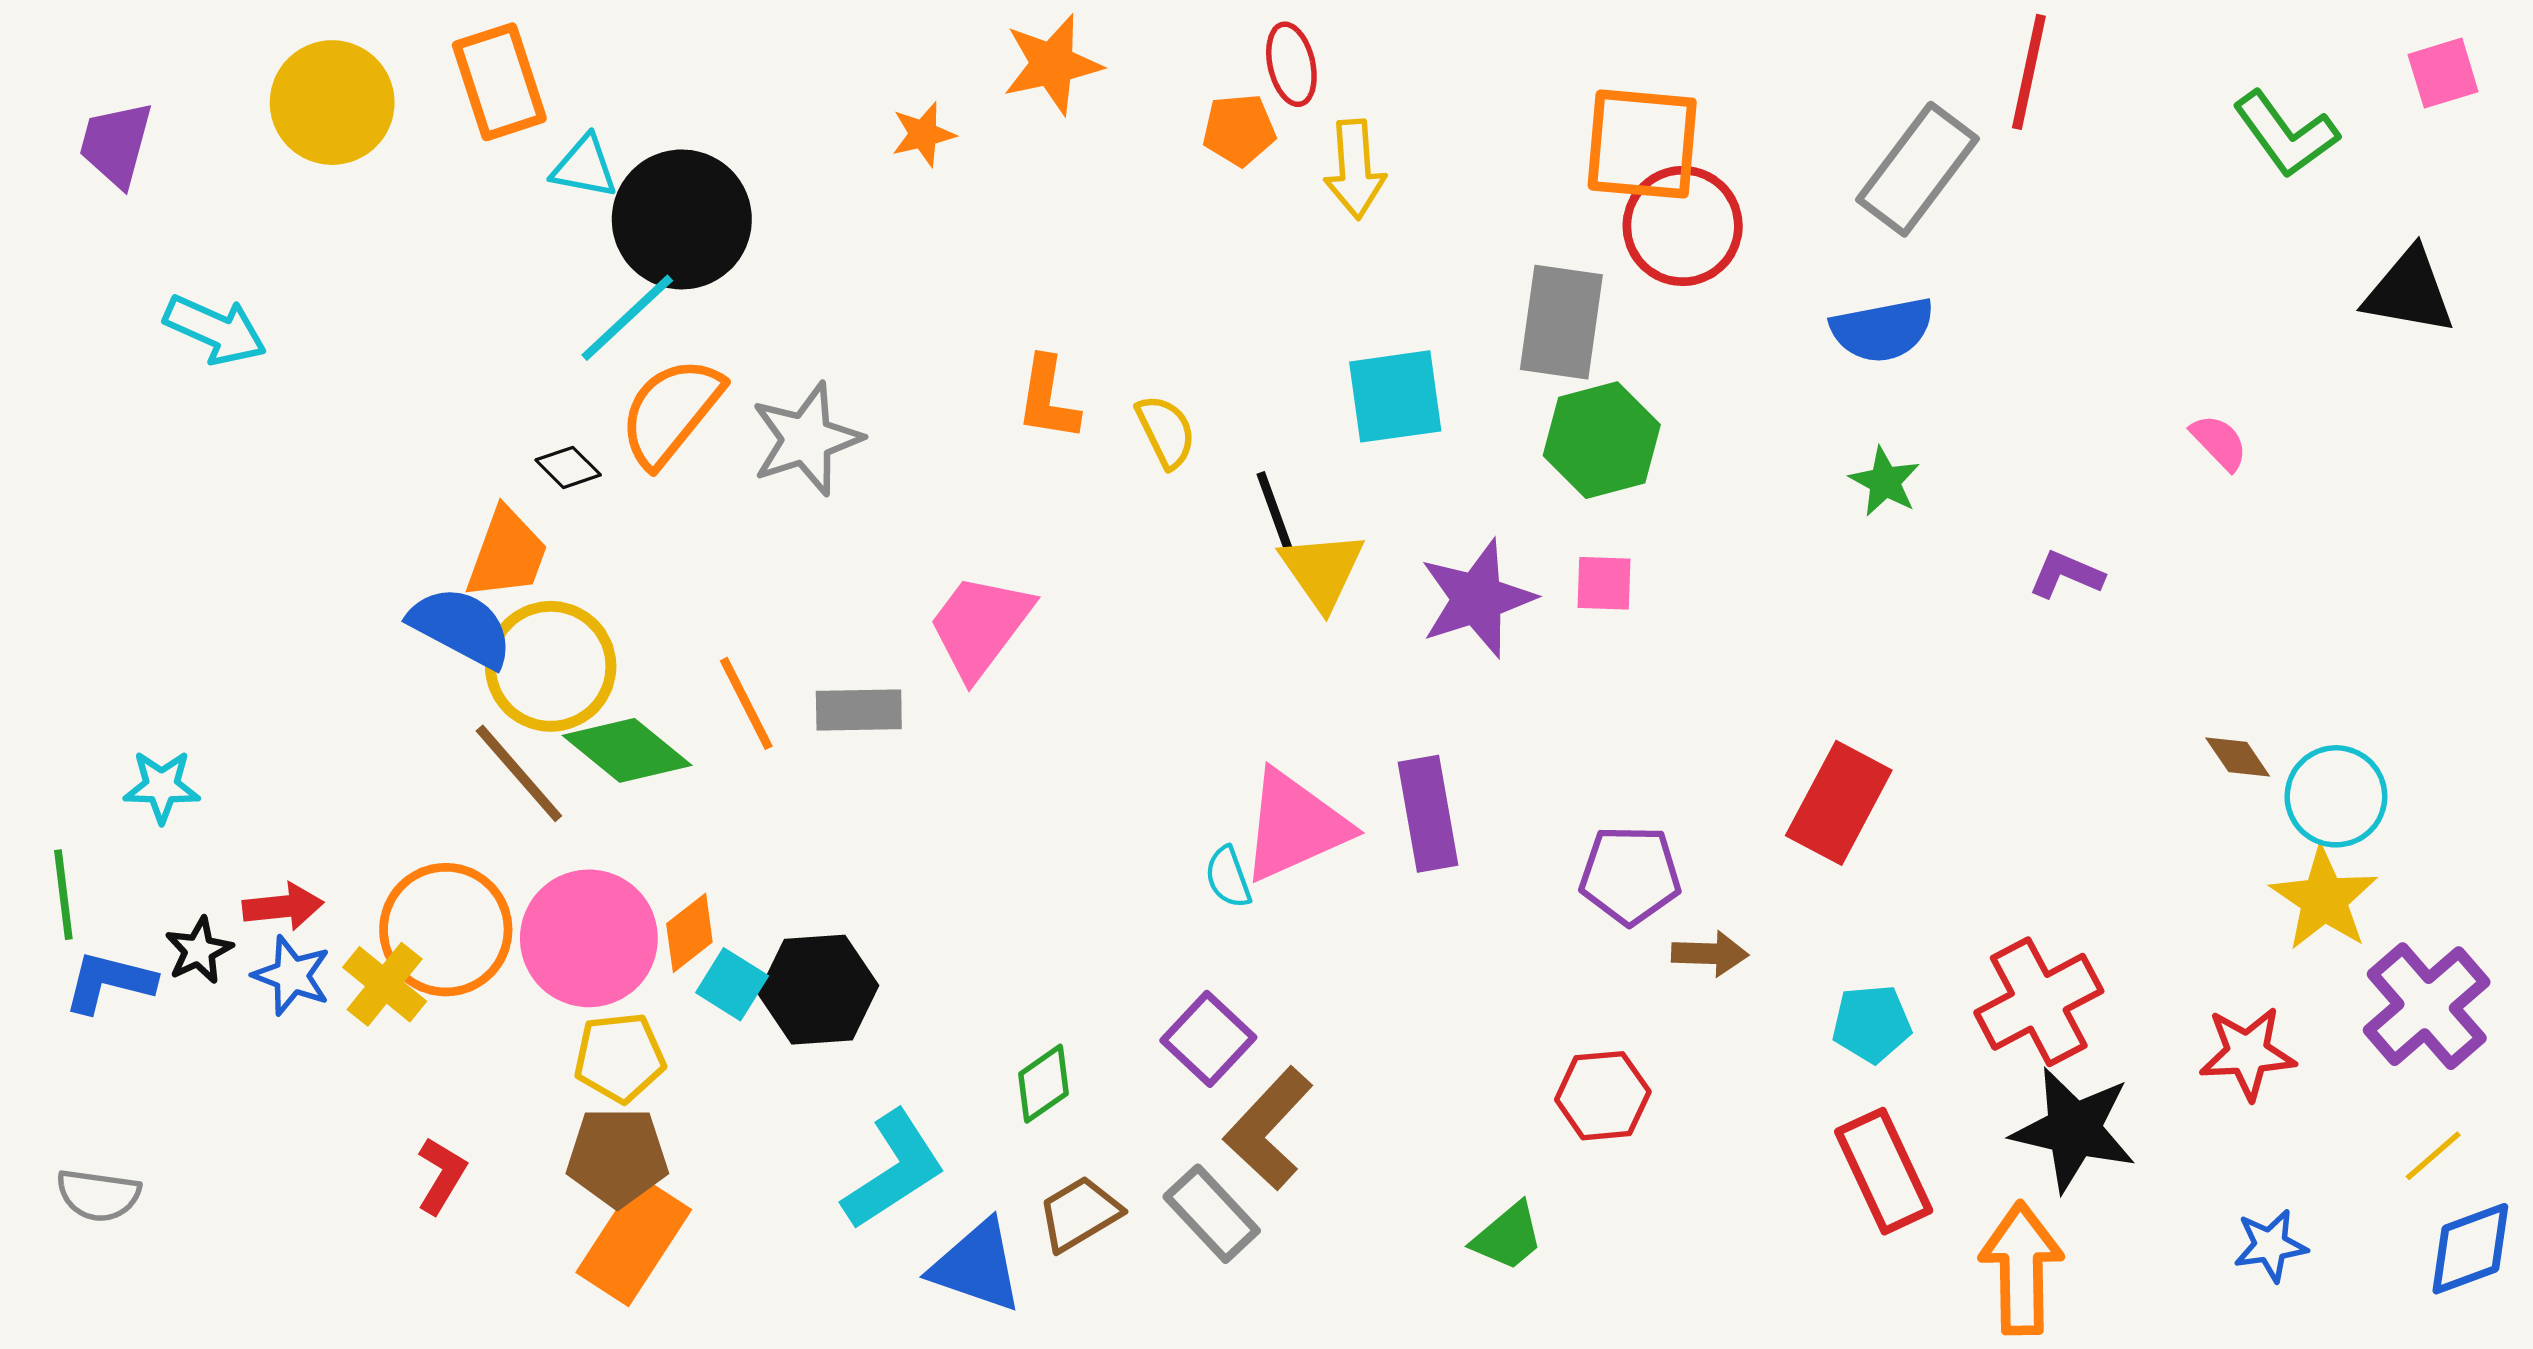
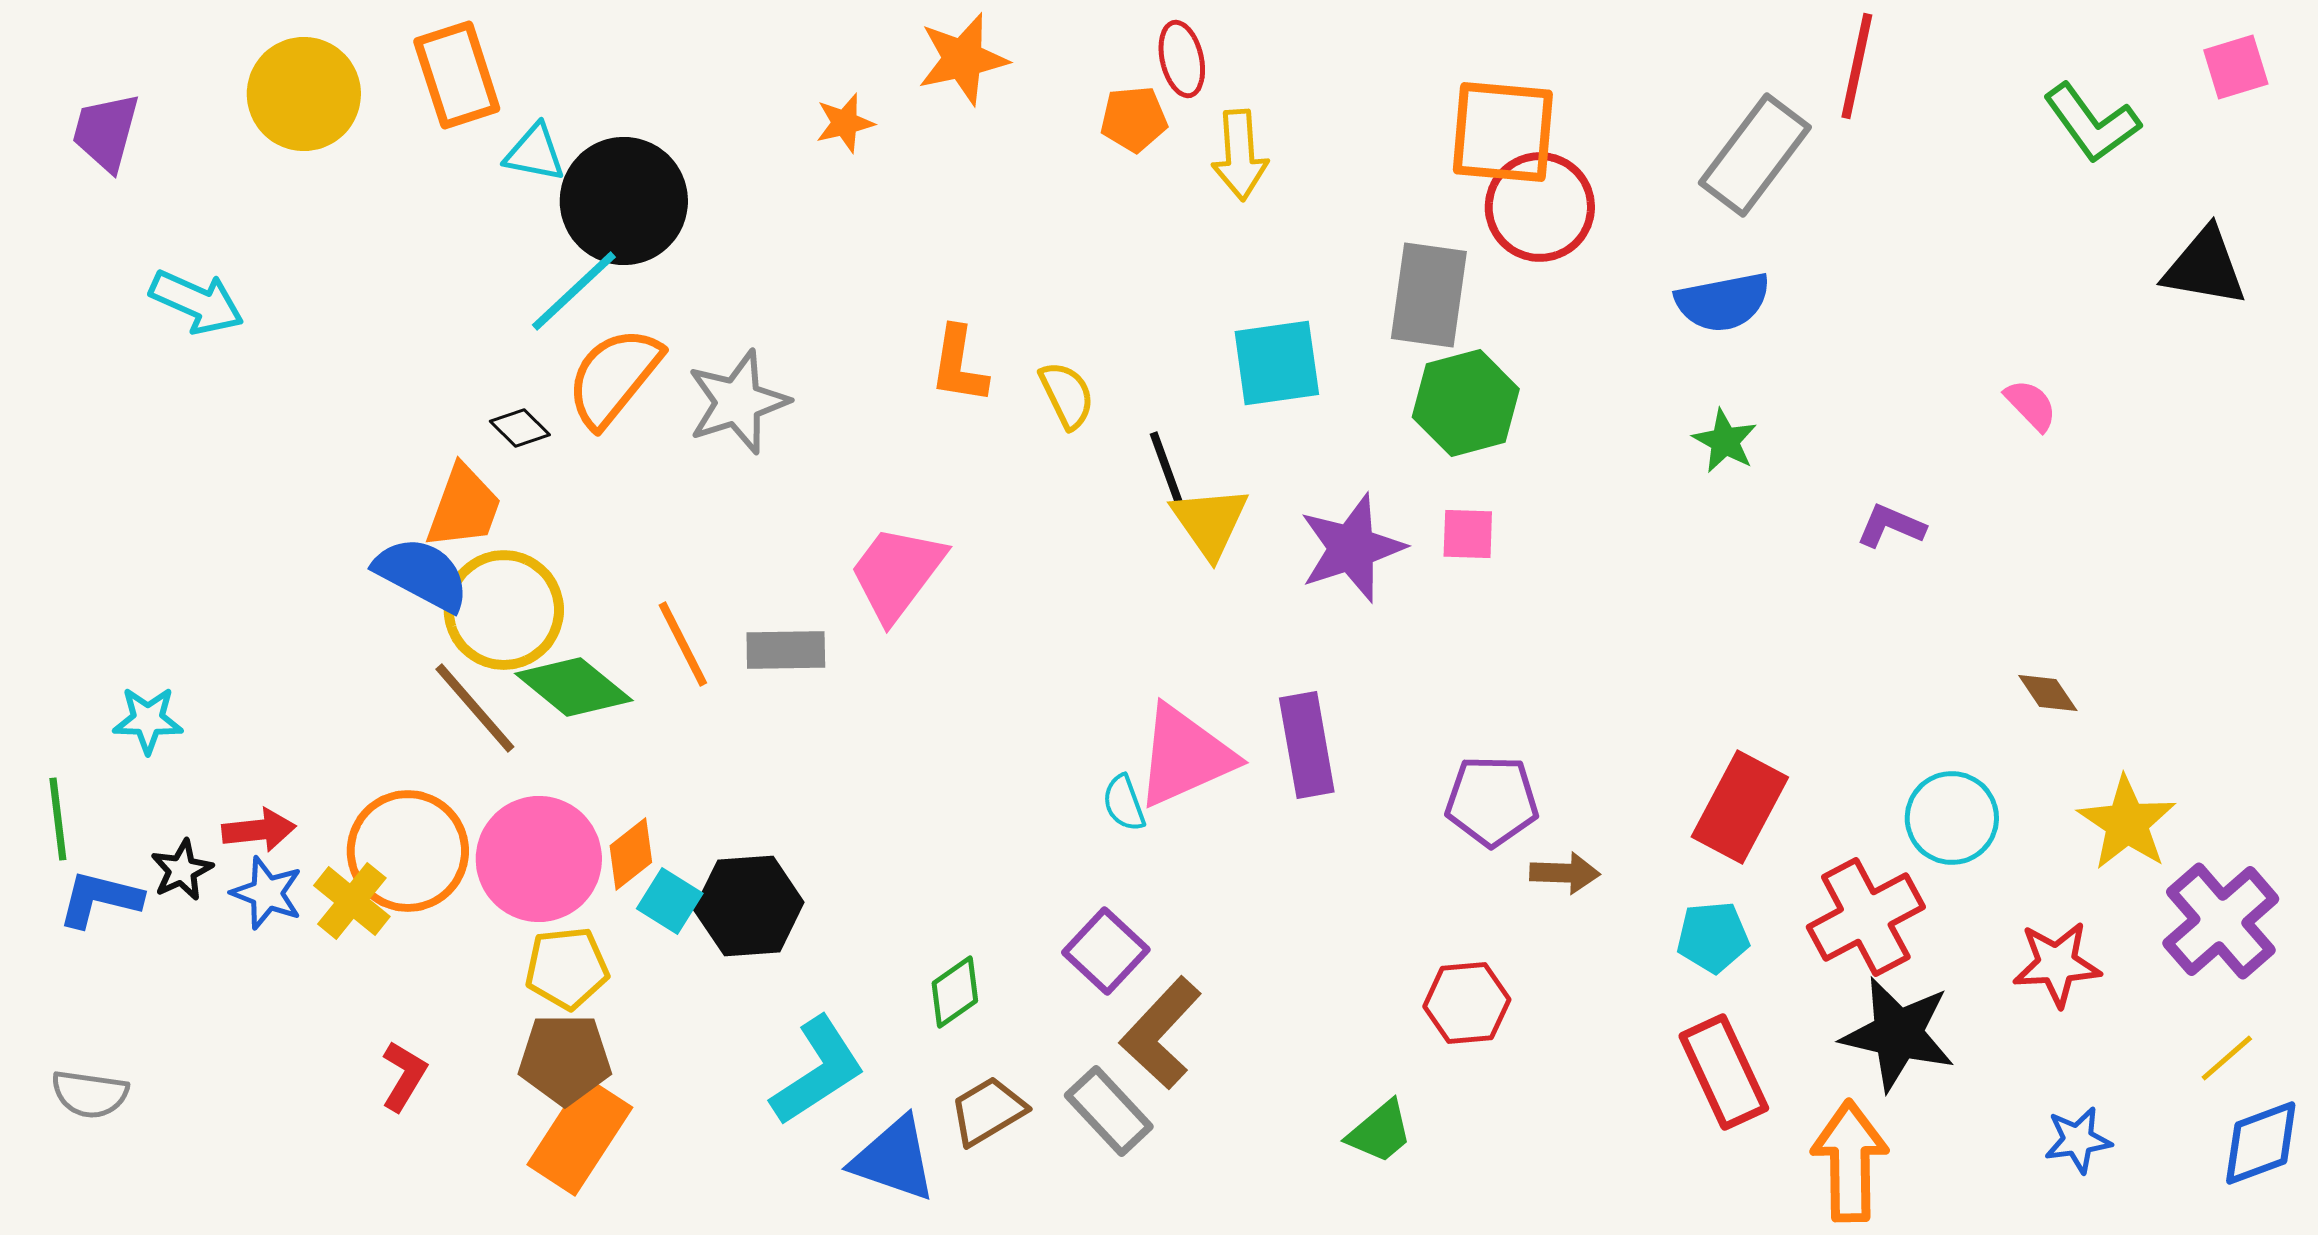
cyan circle: (2336, 796) -> (1952, 818), moved
red rectangle: (1839, 803) -> (1740, 807), moved

